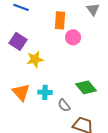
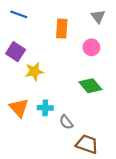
pink circle: (73, 37) -> (91, 47), moved
green diamond: (86, 87) -> (90, 86), moved

